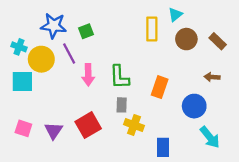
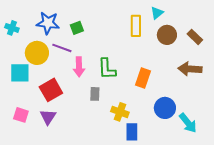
cyan cross: (19, 47) -> (12, 28), moved
purple line: (69, 54) -> (62, 48), turned -42
brown arrow: (212, 77) -> (190, 69), size x1.6
gray rectangle: (122, 105) -> (95, 94), moved
blue circle: (194, 106) -> (165, 108), moved
red square: (88, 125) -> (51, 90), moved
blue rectangle: (163, 147) -> (132, 132), moved

